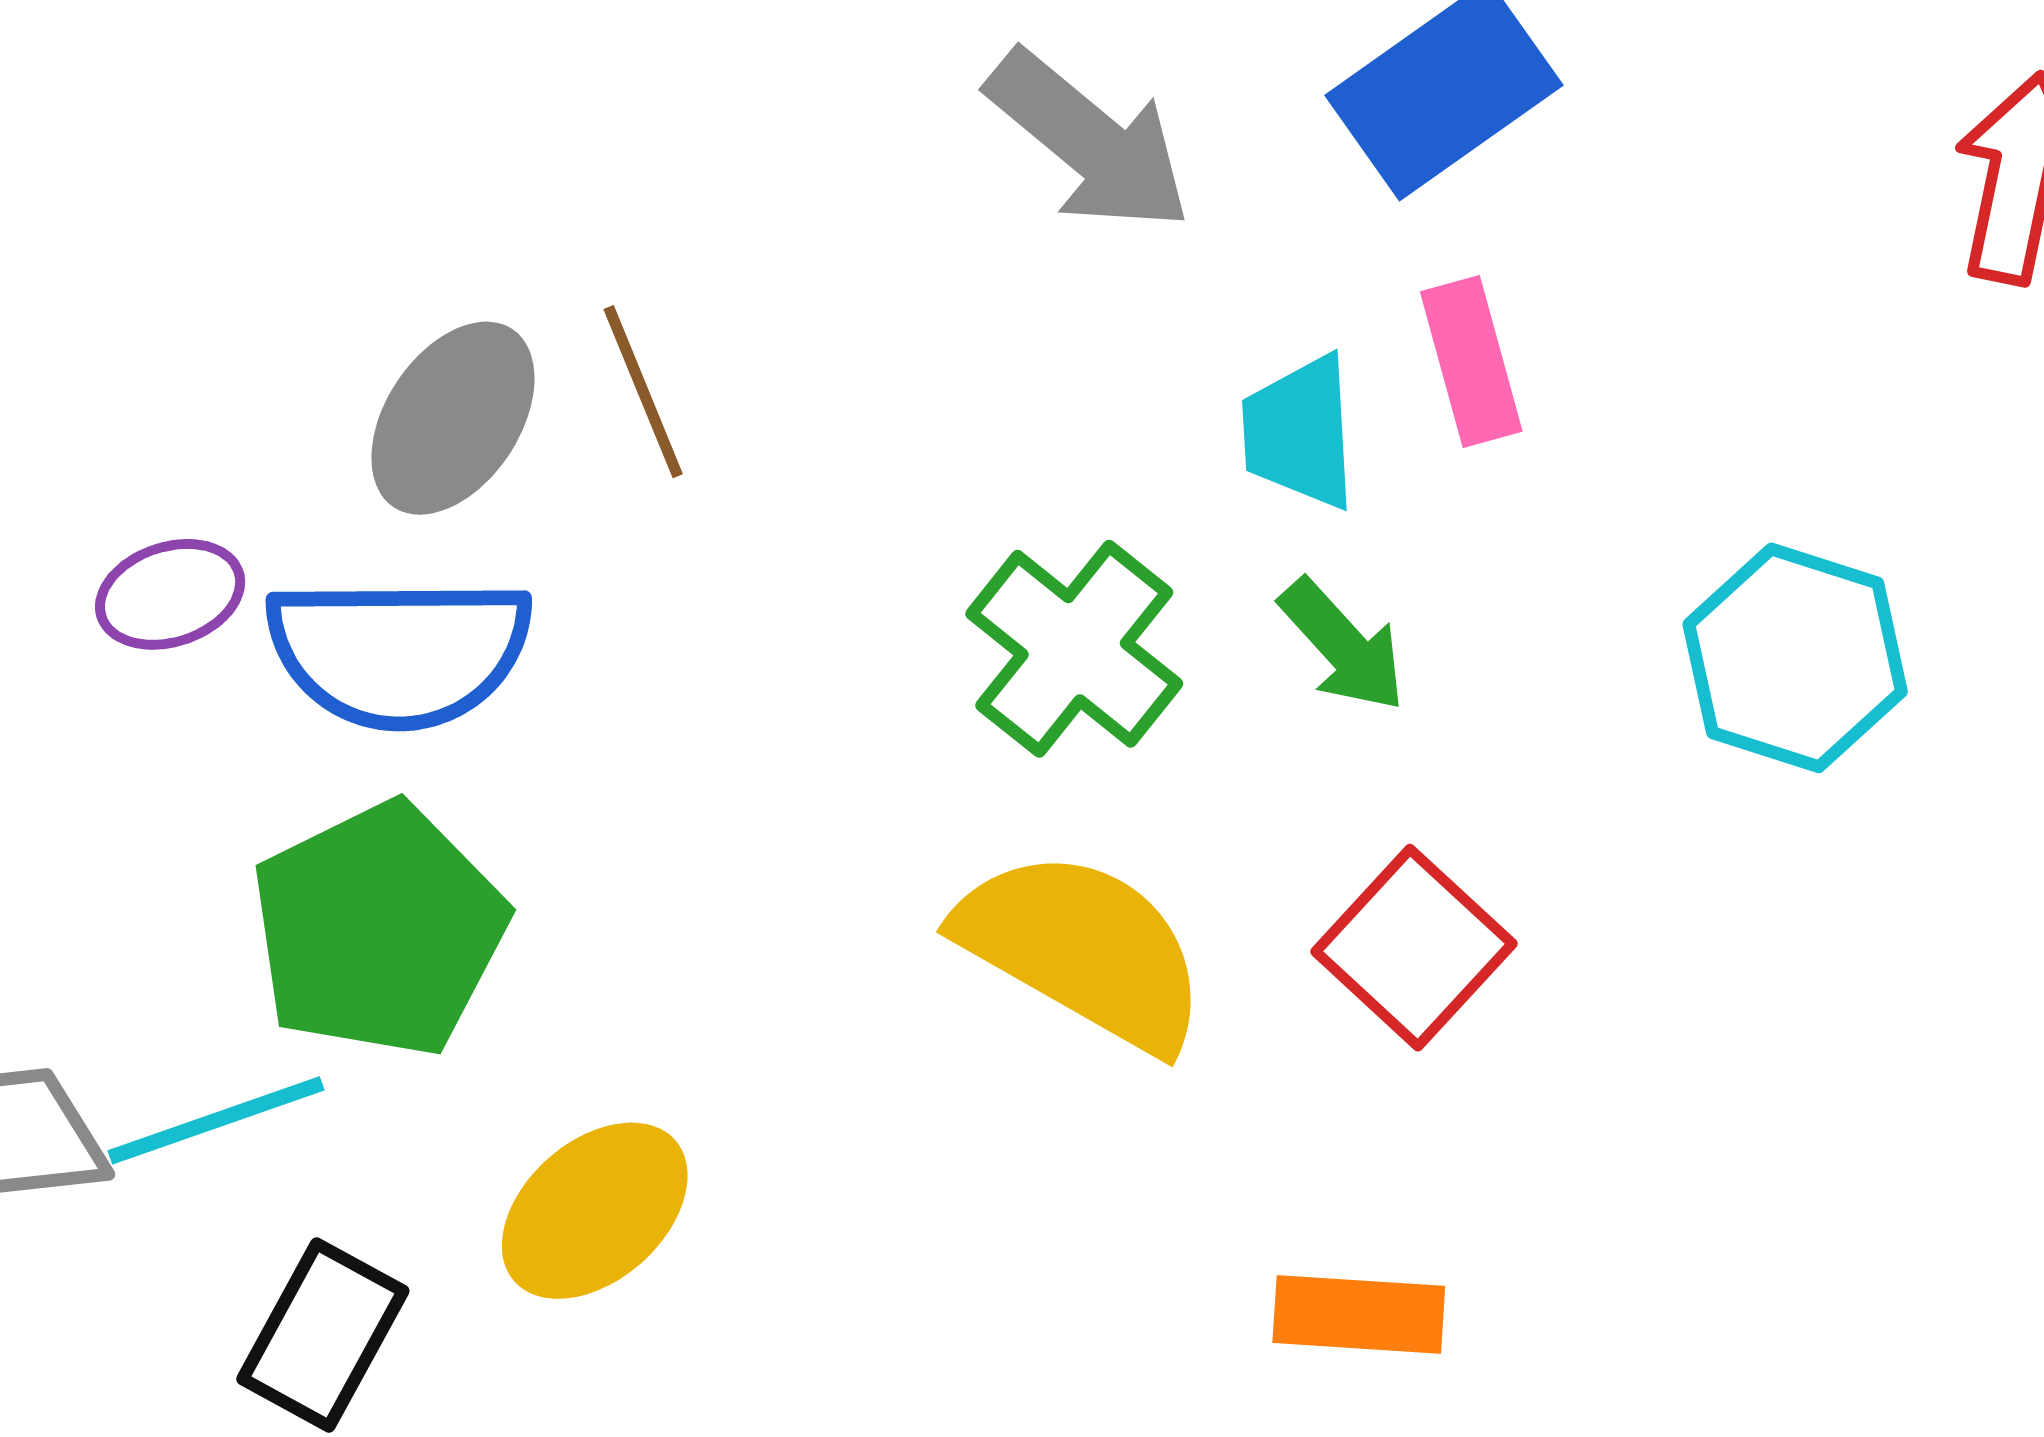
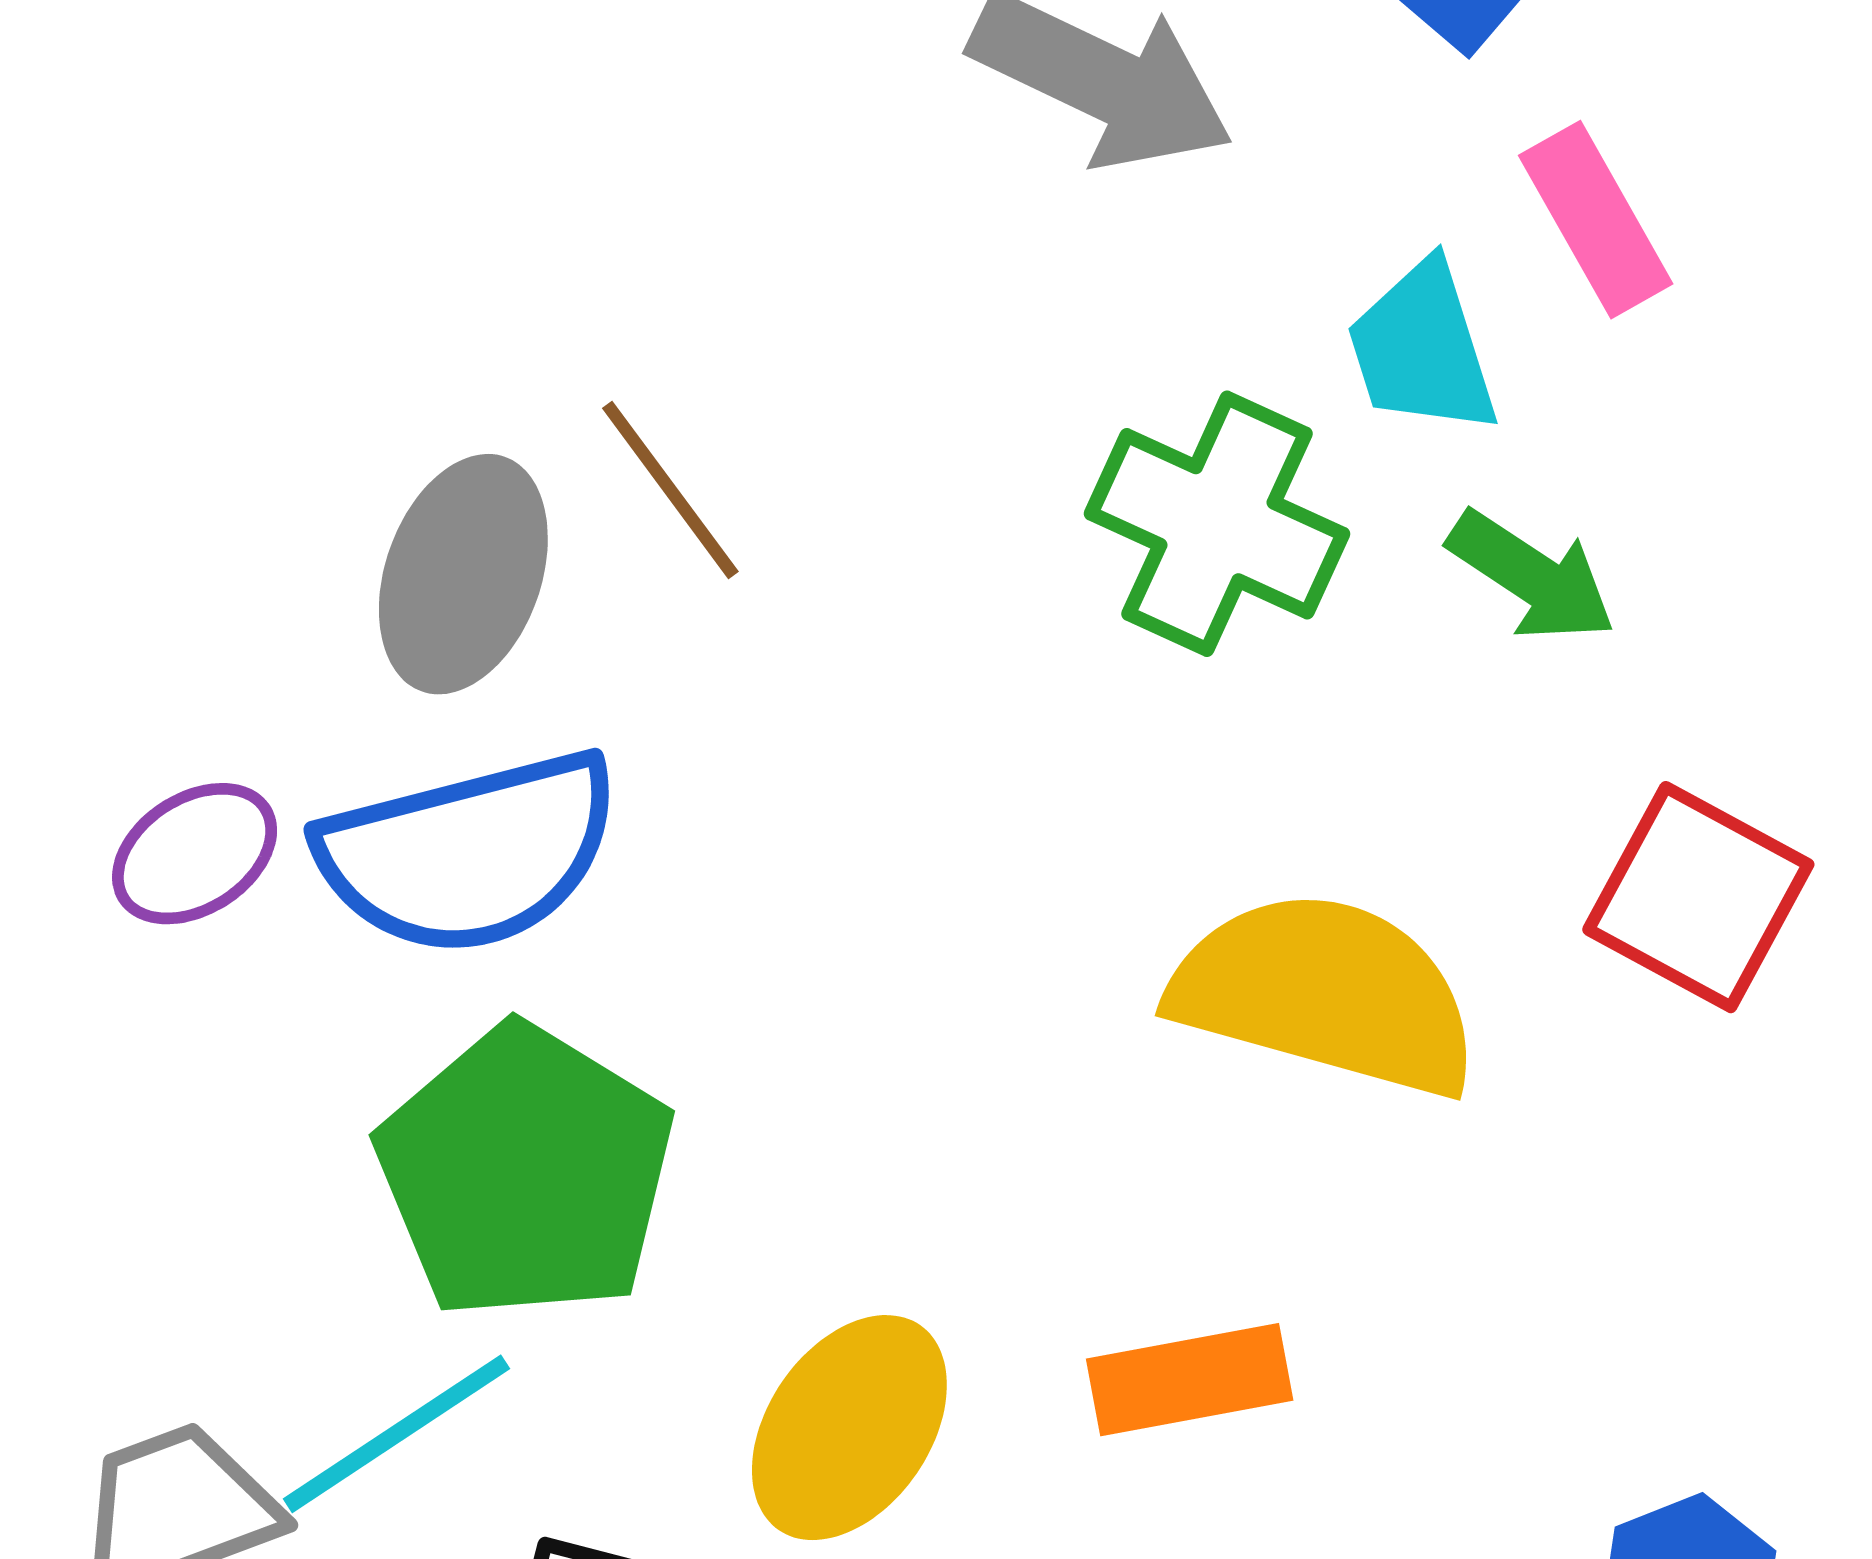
green cross: (1074, 649) -> (1217, 524), moved
orange rectangle: (1359, 1314) -> (1190, 1380), moved

